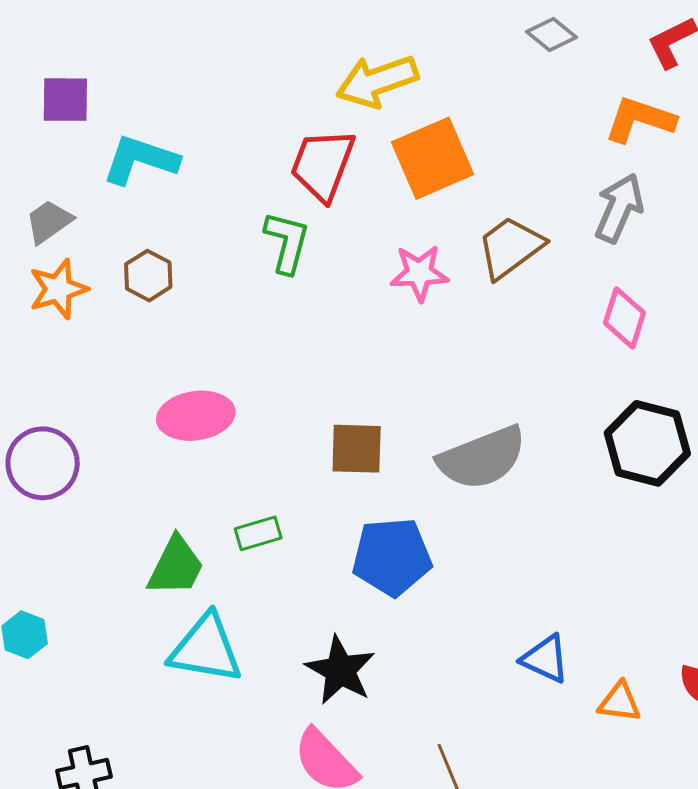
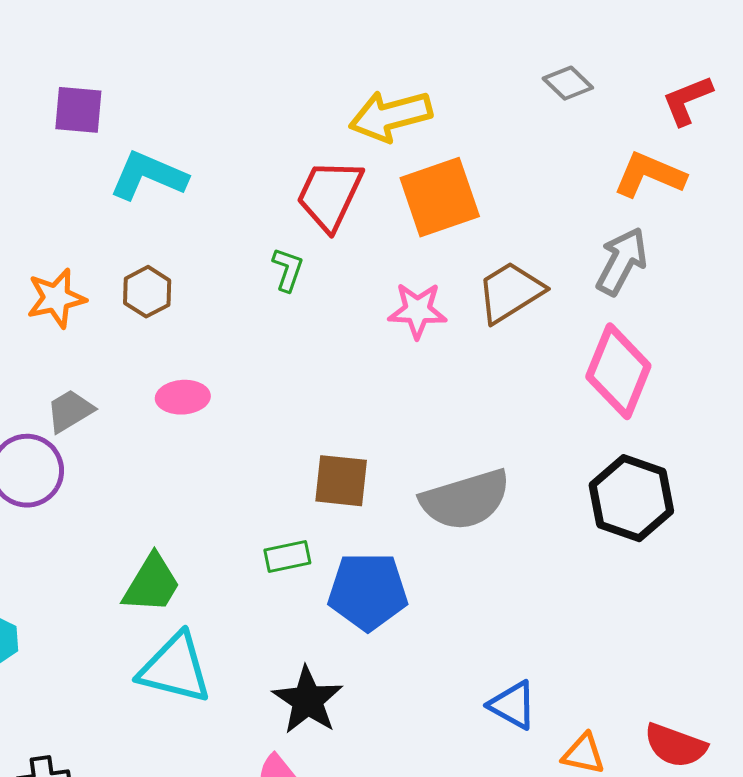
gray trapezoid: (49, 222) -> (70, 411), moved
green L-shape: (287, 242) -> (288, 270), size x0.7
pink diamond: (624, 318) -> (618, 371), size x1.5
pink ellipse: (196, 416) -> (183, 397), moved, size x0.7
green rectangle: (258, 533) -> (287, 557), moved

